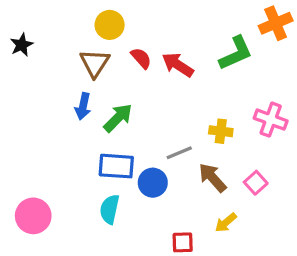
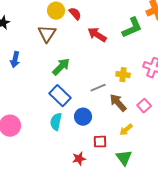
red semicircle: (141, 58) -> (75, 14), moved
blue arrow: (83, 106) -> (15, 60), moved
blue rectangle: (116, 166) -> (60, 96), turned 40
blue circle: (153, 183) -> (83, 117), moved

